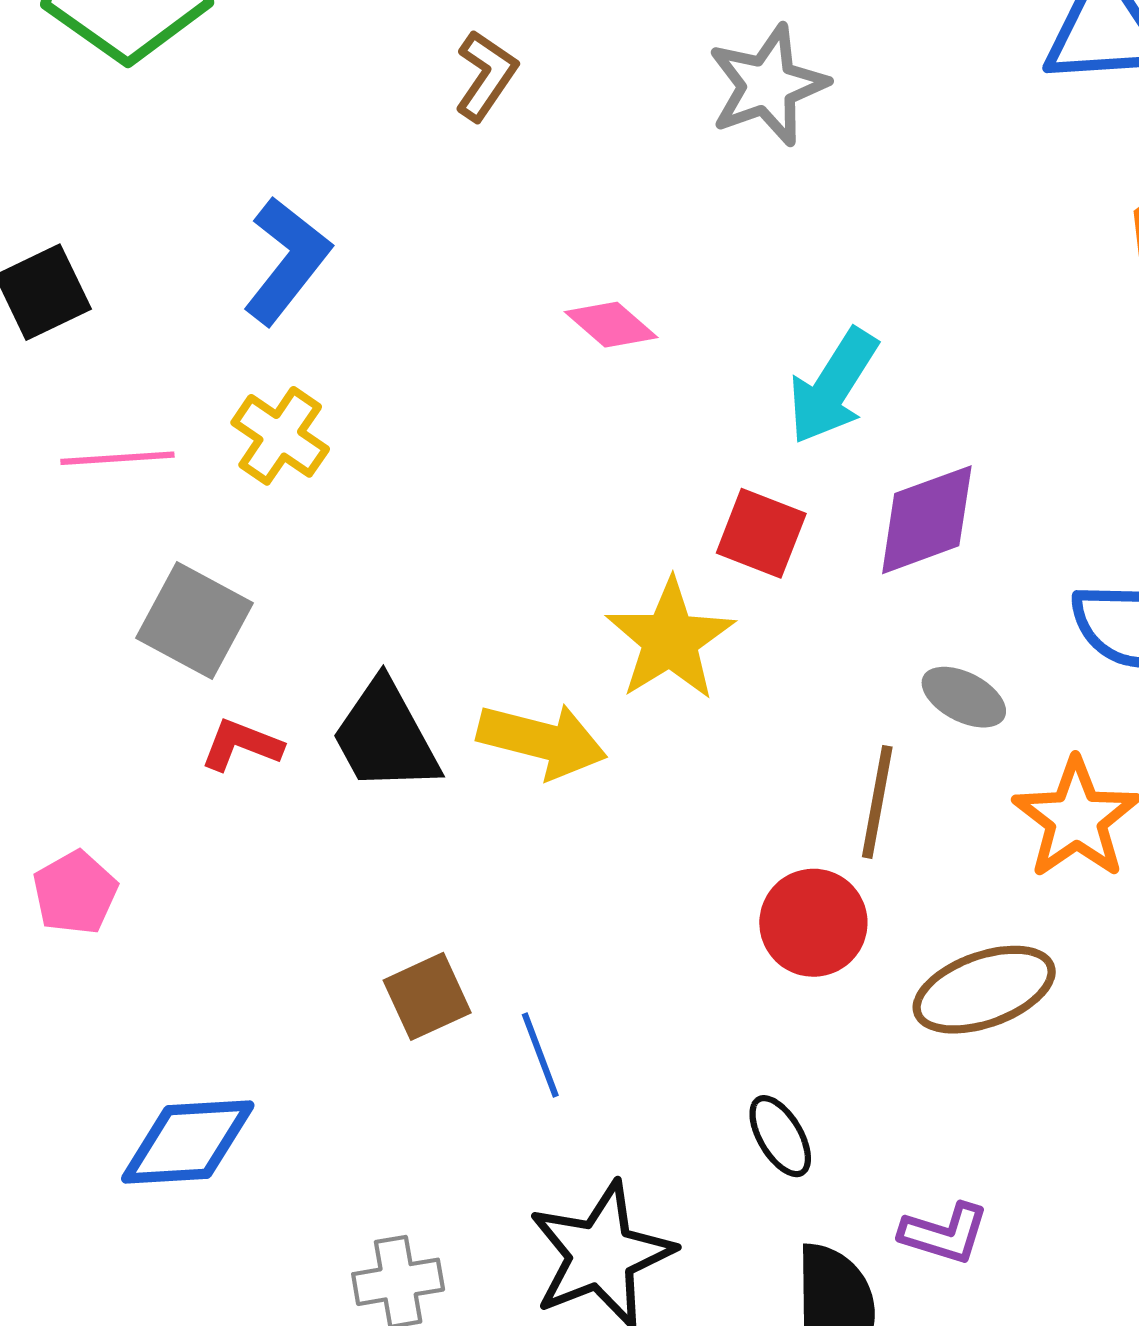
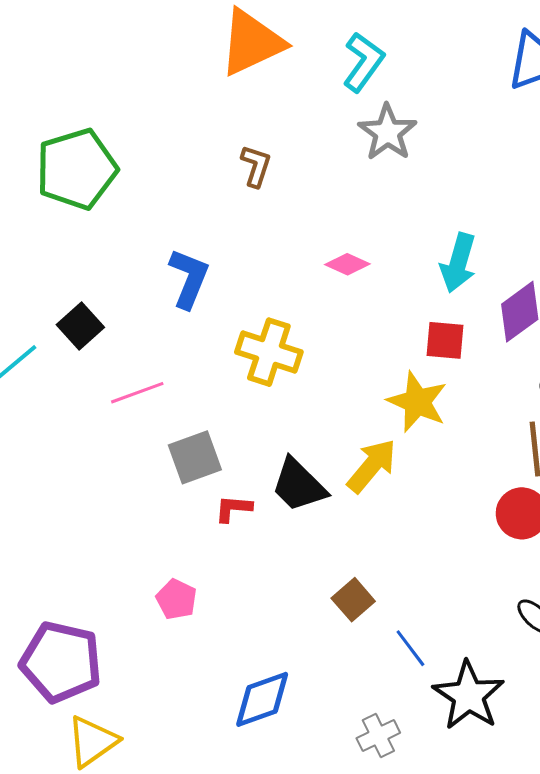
yellow cross: (280, 436) -> (269, 352), moved, size x1.4
gray square: (194, 621) -> (195, 457), turned -32
yellow arrow: (542, 740) -> (372, 466), turned -48
blue line: (540, 1055) -> (410, 648), moved

